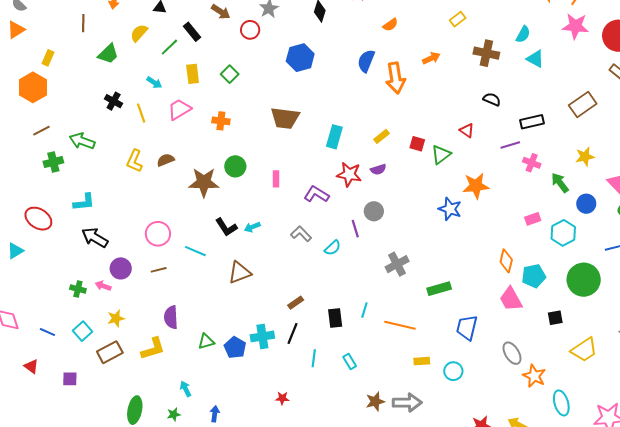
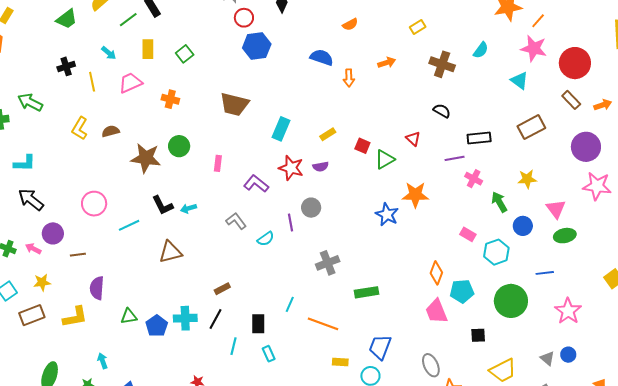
red circle: (250, 30) -> (244, 18), moved
cyan triangle: (535, 59) -> (520, 81), moved
blue semicircle: (366, 61) -> (322, 57), turned 80
orange arrow: (396, 78) -> (349, 78), size x0.6
black cross: (114, 101) -> (66, 66), turned 36
pink rectangle: (533, 219) -> (468, 234), turned 42
cyan line: (195, 251) -> (129, 225), turned -55
brown line: (159, 270) -> (78, 255), moved
black rectangle: (335, 318) -> (258, 324), moved
blue trapezoid: (467, 328) -> (380, 347), moved

